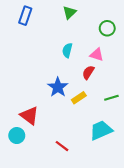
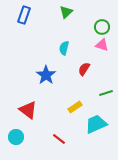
pink triangle: (97, 55) -> (102, 45), moved
blue star: (58, 87) -> (46, 75), moved
yellow rectangle: (79, 98) -> (75, 107), moved
cyan circle: (17, 136) -> (16, 137), moved

